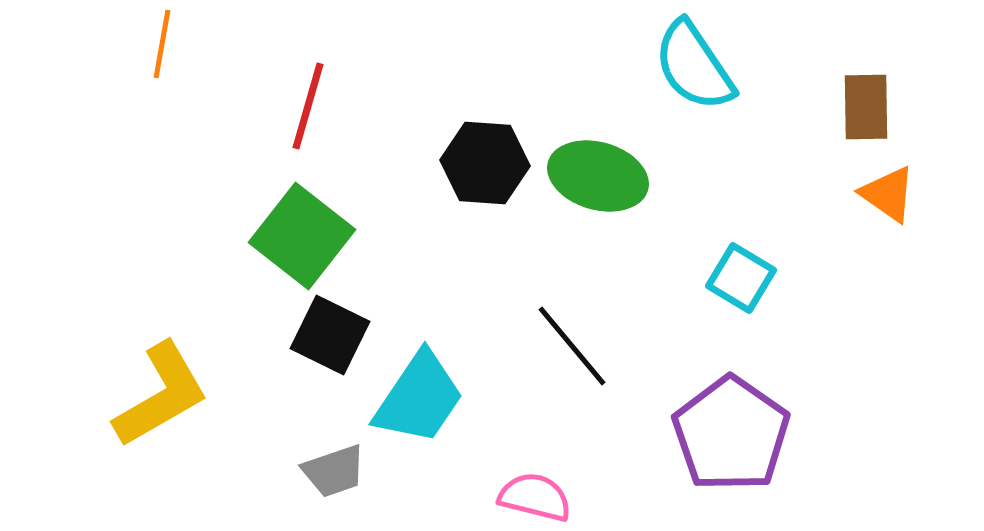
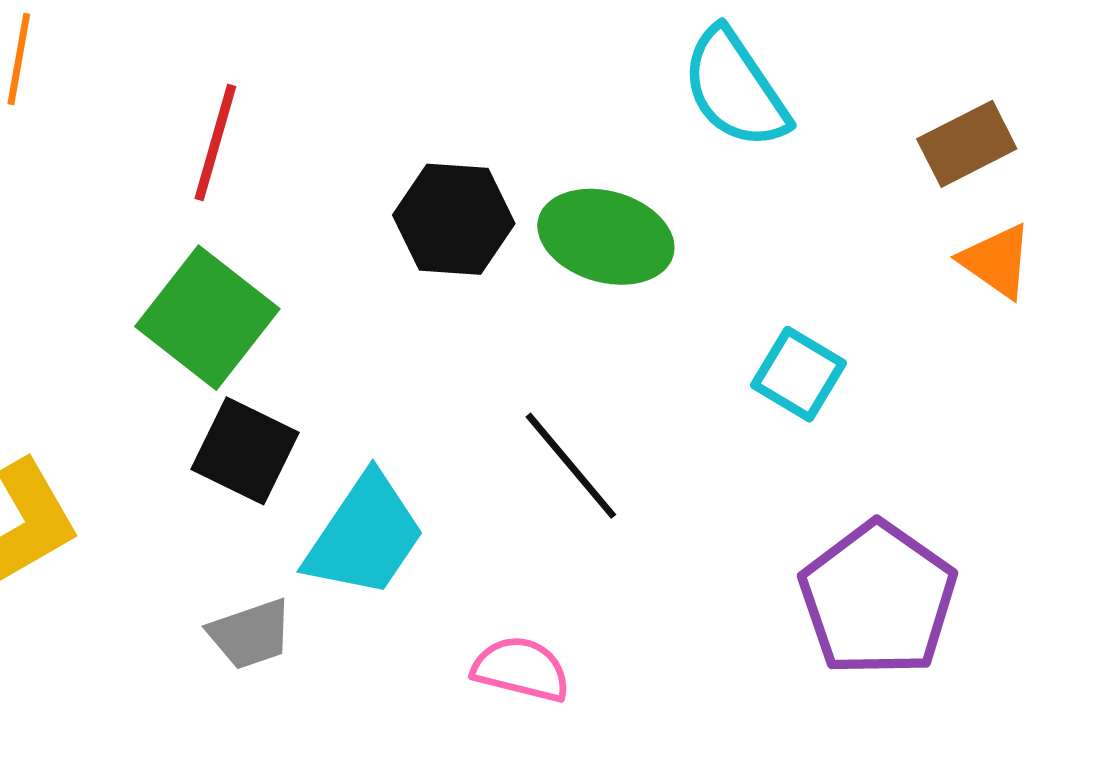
brown rectangle: (866, 107) -> (967, 144), turned 64
purple pentagon: (731, 434) -> (878, 599), moved

